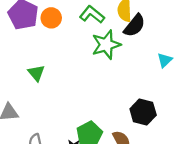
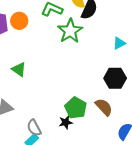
cyan triangle: (165, 60) -> (119, 43), moved, turned 32

